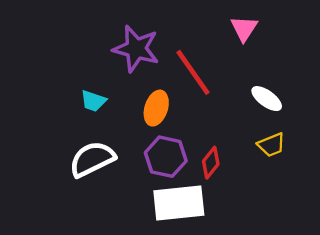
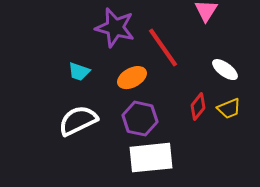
orange ellipse: (156, 108) -> (132, 78), turned 44
red diamond: (211, 163) -> (198, 107), moved

